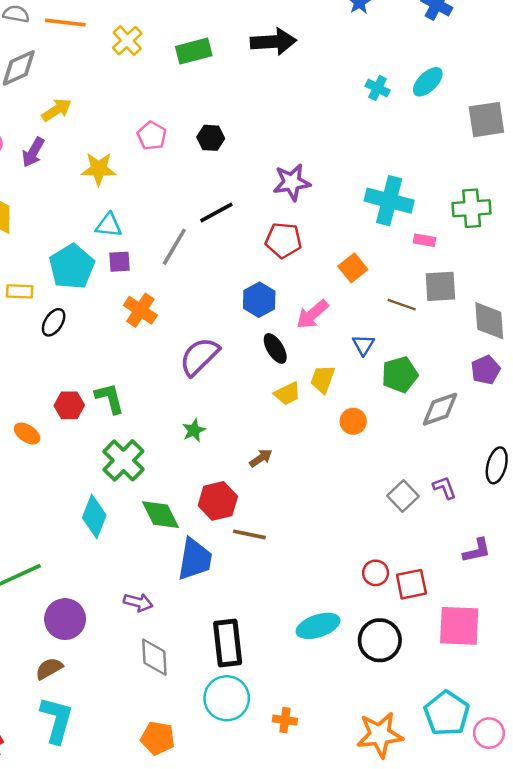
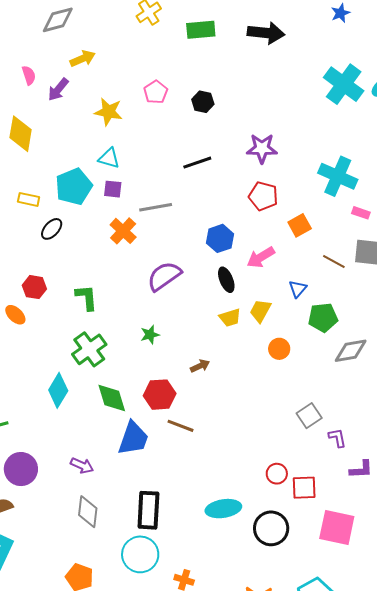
cyan cross: (378, 88) -> (344, 84), size x2.0
red pentagon: (283, 240) -> (263, 196), moved
gray line: (174, 247) -> (156, 207), moved, turned 40
red hexagon: (69, 405) -> (34, 287), moved
purple L-shape: (445, 488) -> (337, 438), moved

